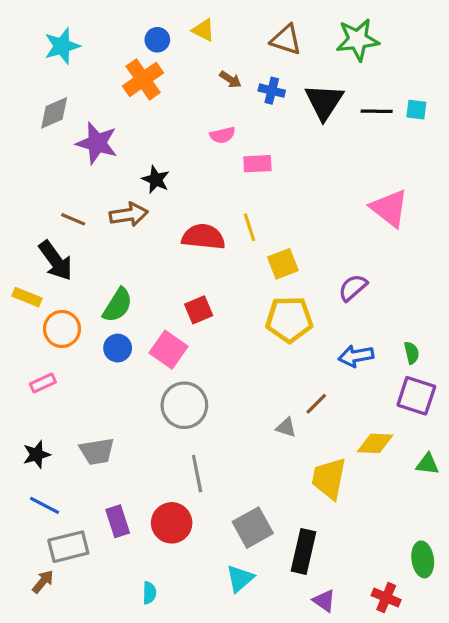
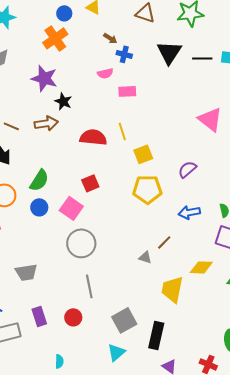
blue cross: (272, 91) -> (124, 54), moved
purple star: (97, 143) -> (44, 78), moved
red circle: (172, 523) -> (73, 317), size x0.7

